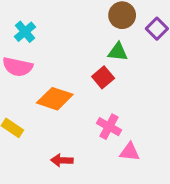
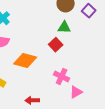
pink triangle: (130, 152) -> (76, 92), turned -32

